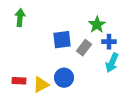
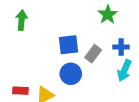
green star: (97, 25) -> (108, 15), moved
blue circle: (64, 78) -> (71, 74), moved

